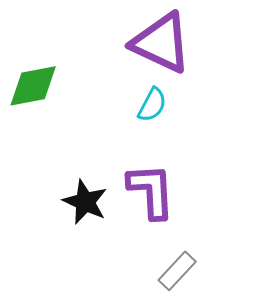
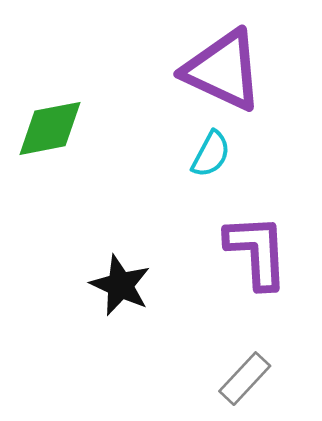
purple L-shape: (151, 191) -> (257, 251), moved

